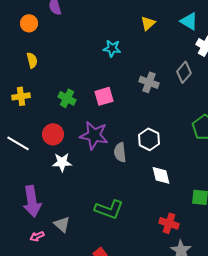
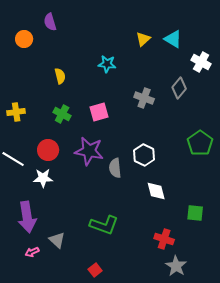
cyan triangle: (189, 21) -> (173, 39), moved
yellow semicircle: (32, 60) -> (60, 76), moved
white star: (62, 162) -> (43, 178), moved

